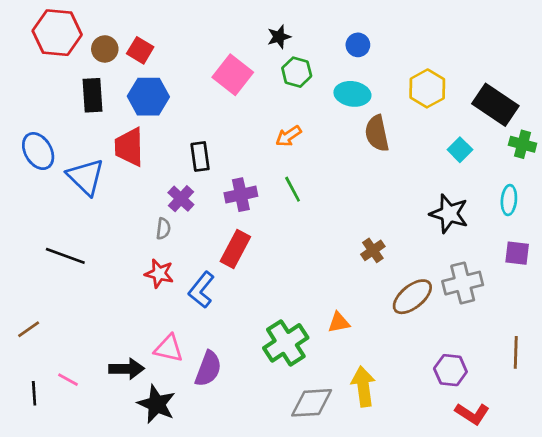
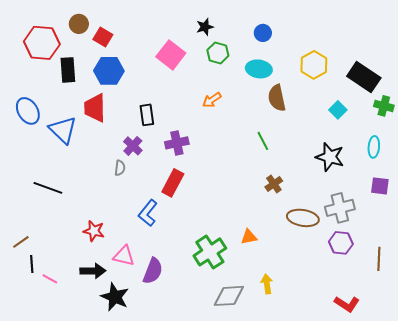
red hexagon: (57, 33) -> (42, 43), moved
brown circle: (105, 49) -> (79, 24), moved
green line: (293, 189) -> (263, 141), moved
red star: (159, 274) -> (94, 231), moved
brown ellipse: (412, 297) -> (303, 218), turned 48
purple hexagon: (450, 370) -> (341, 243), moved
yellow arrow: (363, 386) -> (267, 284), size x0.7
black line: (34, 393) -> (32, 264), moved

